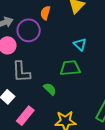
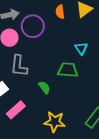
orange semicircle: (45, 13) -> (60, 12), moved, turned -32

